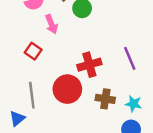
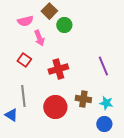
red cross: (89, 65) -> (58, 69), moved
red circle: (67, 89) -> (55, 107), moved
blue triangle: (17, 118) -> (11, 115), turned -48

